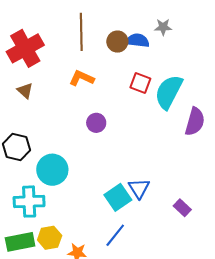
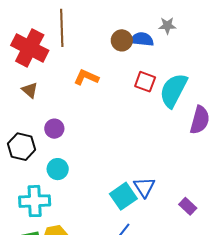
brown line: (81, 32) -> (62, 28), moved
red cross: (25, 48) -> (30, 48), turned -33
purple circle: (96, 123) -> (54, 129), moved
cyan circle: (52, 170) -> (58, 169), size x0.7

